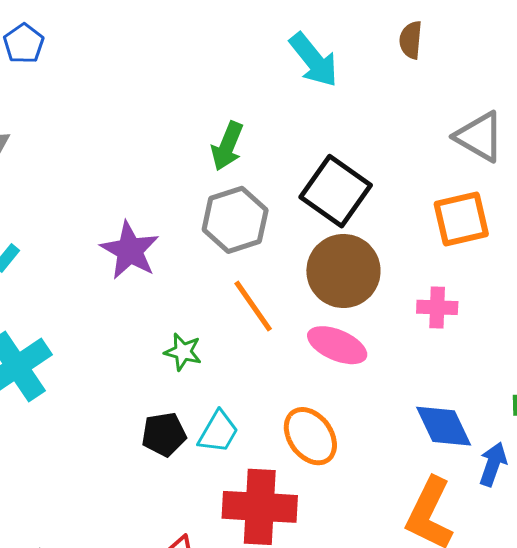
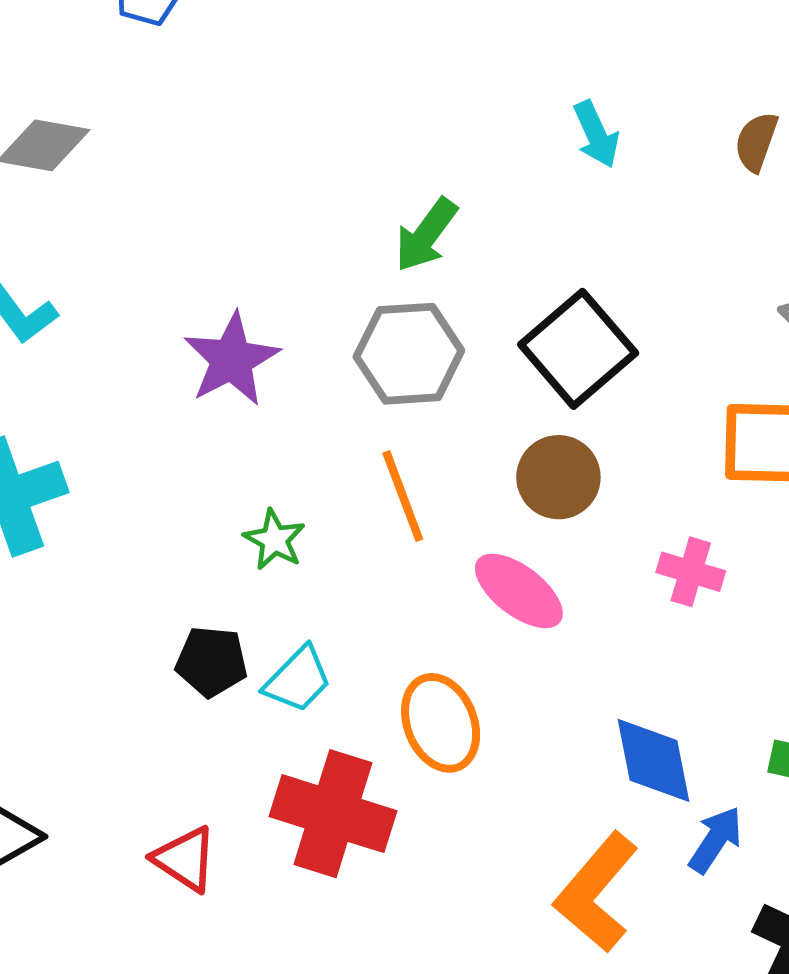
cyan arrow: (314, 60) -> (596, 134), size x0.7
brown circle: (343, 271) -> (558, 477), size x0.7

